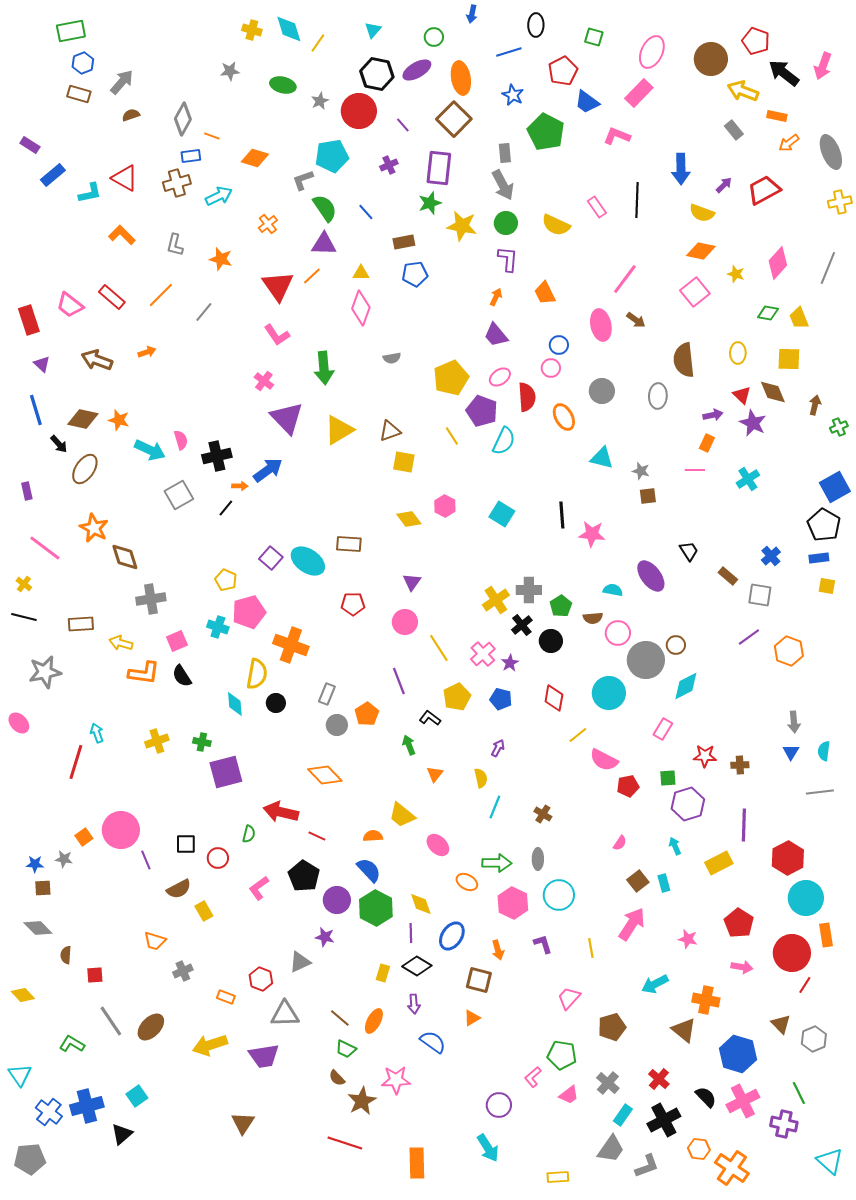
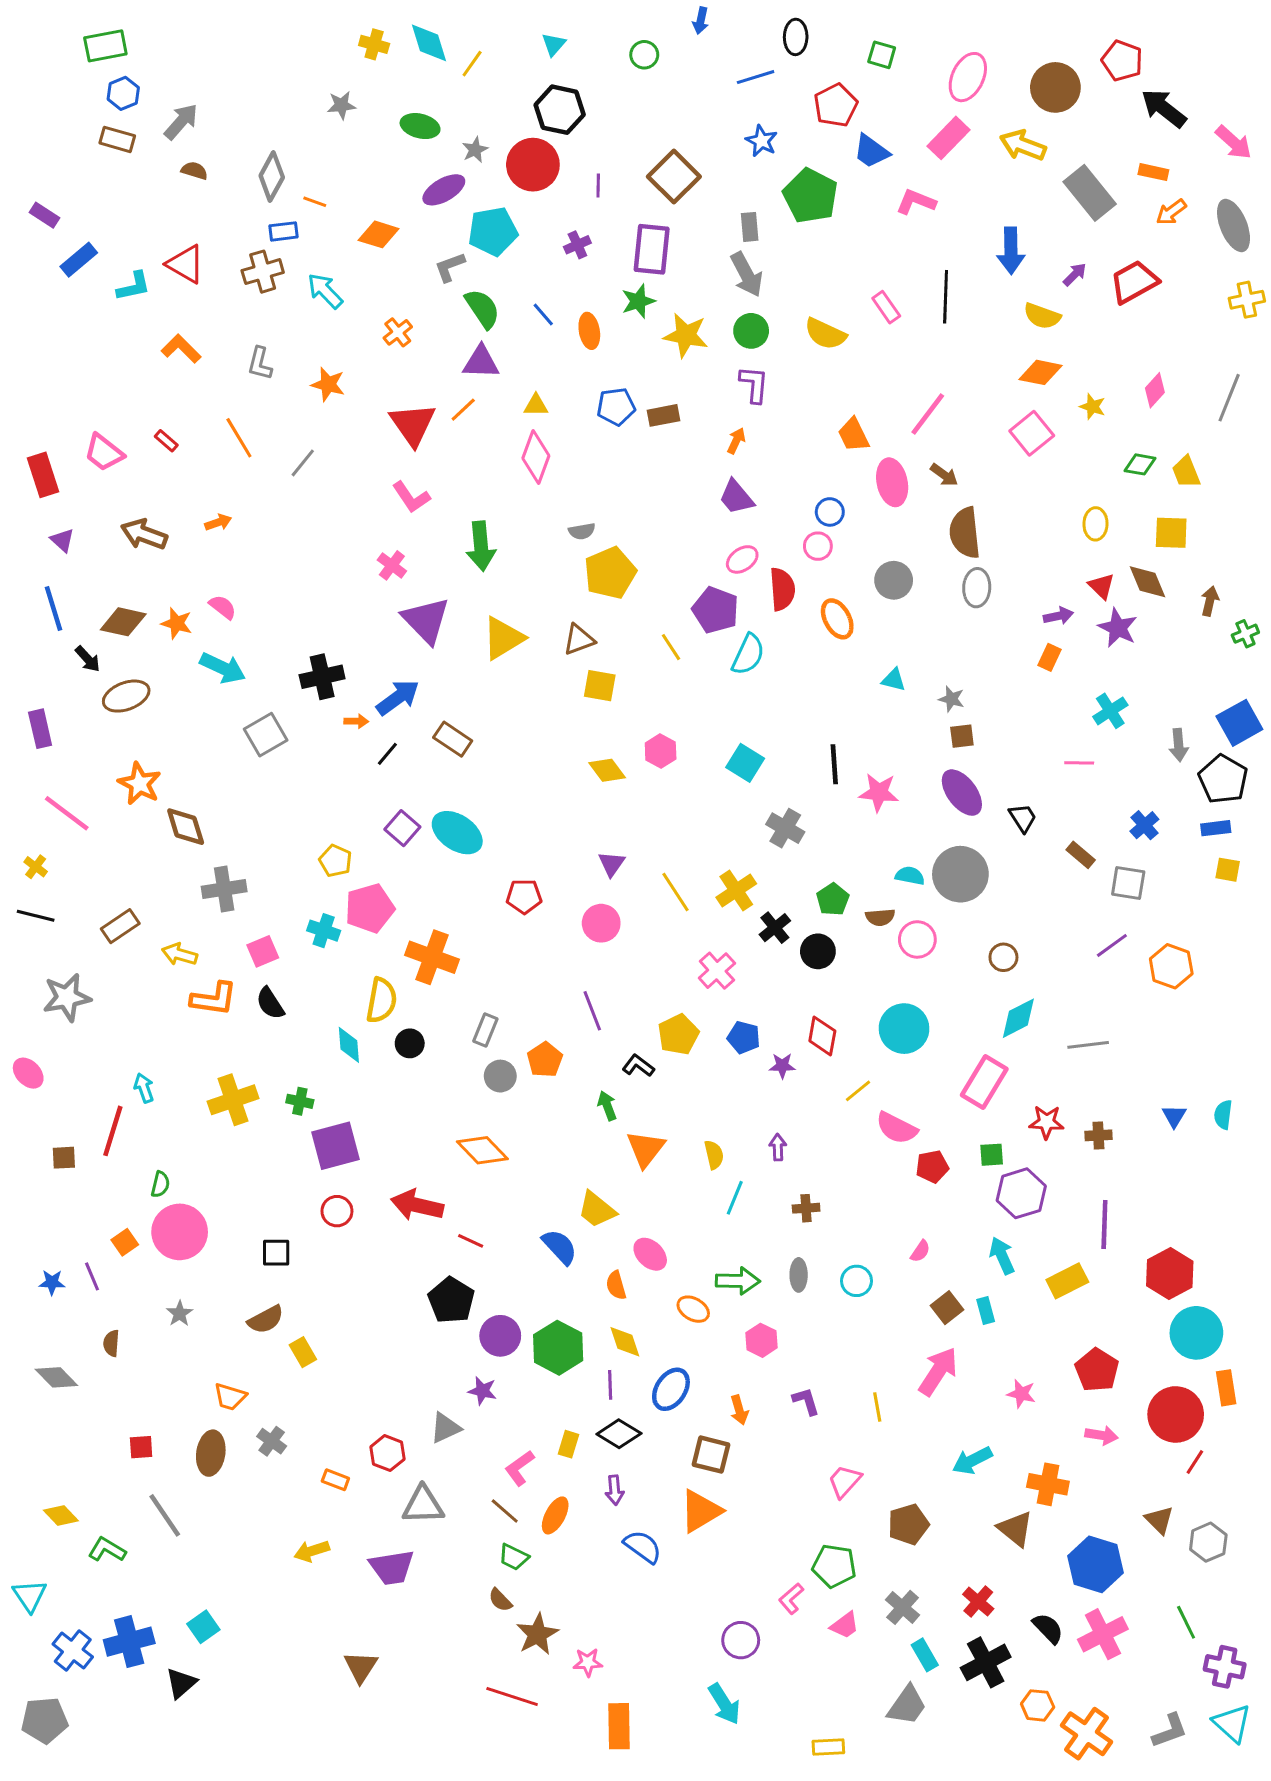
pink arrow: (823, 66) -> (1234, 142), moved, turned -68
purple ellipse: (417, 70) -> (444, 190), moved
orange ellipse: (461, 78) -> (589, 331), moved, size x0.7
yellow arrow: (743, 91) -> (1023, 145), moved
brown semicircle: (131, 115) -> (194, 171), turned 36
purple line: (403, 125) -> (598, 185), turned 42
gray rectangle: (734, 130) -> (1090, 193), size x1.8
cyan arrow: (219, 196) -> (325, 291), turned -108
brown rectangle: (404, 242) -> (664, 415), moved
pink diamond: (778, 263) -> (1155, 390), size x0.7
orange trapezoid: (545, 293) -> (854, 435), moved
orange line: (161, 295) -> (239, 438), turned -76
red rectangle: (112, 297) -> (166, 441), size x0.6
brown semicircle: (684, 360) -> (965, 533), moved
yellow pentagon: (451, 378) -> (610, 573), moved
pink semicircle: (181, 440) -> (223, 607), moved, turned -36
cyan triangle: (602, 458) -> (894, 680), size x0.7
brown ellipse: (85, 469) -> (126, 696), turned 36
pink line: (695, 470) -> (1079, 763), moved
purple rectangle: (27, 491) -> (40, 729), size x1.4
black line: (226, 508) -> (387, 754), moved
brown rectangle: (349, 544) -> (453, 739), moved, turned 30
purple ellipse: (651, 576) -> (962, 793), moved
gray cross: (529, 590) -> (785, 828), moved, turned 30
brown rectangle: (81, 624) -> (120, 926), turned -30
yellow line: (439, 648) -> (675, 892), moved
gray circle: (646, 660) -> (960, 874), moved
purple star: (510, 663) -> (782, 1066), moved, turned 30
gray arrow: (794, 722) -> (1179, 745), moved
pink rectangle: (663, 729) -> (984, 1082), size x1.6
yellow cross: (157, 741) -> (233, 1100), size x1.4
purple arrow: (498, 748) -> (778, 1147), moved, turned -30
orange triangle: (435, 774) -> (646, 1149), size x1.6
gray line: (820, 792) -> (1088, 1045), moved
brown cross: (543, 814) -> (806, 1208), turned -36
green semicircle: (249, 834) -> (160, 1184), moved
orange semicircle: (373, 836) -> (616, 1285), moved, turned -102
cyan arrow: (675, 846) -> (1002, 1256), size x1.4
red circle: (218, 858) -> (337, 1211), moved
gray star: (64, 859) -> (180, 1314), moved, turned 30
purple line: (146, 860) -> (92, 1276), moved
blue semicircle: (369, 870) -> (560, 1247), moved
brown square: (43, 888) -> (64, 1158), moved
pink L-shape: (259, 888) -> (520, 1468), moved
cyan circle: (559, 895) -> (856, 1281), moved, size x0.7
pink hexagon: (513, 903) -> (761, 1340), size x0.7
brown semicircle: (66, 955) -> (111, 1343), moved
gray cross: (183, 971) -> (272, 1441), turned -30
yellow diamond: (23, 995) -> (61, 1515), moved
orange triangle: (472, 1018) -> (701, 1511), size x1.8
brown ellipse: (151, 1027) -> (211, 1453), moved, turned -36
yellow arrow: (210, 1045) -> (312, 1551), size x0.7
pink star: (396, 1080) -> (588, 1662), moved, size x0.7
cyan rectangle: (623, 1115) -> (925, 1655), turned -65
purple cross: (784, 1124) -> (1225, 1667), moved
gray L-shape: (647, 1166) -> (1170, 1731), moved

